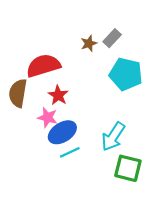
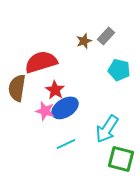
cyan pentagon: (126, 74) -> (119, 70), size x0.7
blue ellipse: (62, 132) -> (65, 108), moved

